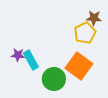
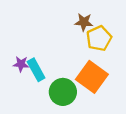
brown star: (94, 18) -> (84, 22), moved

